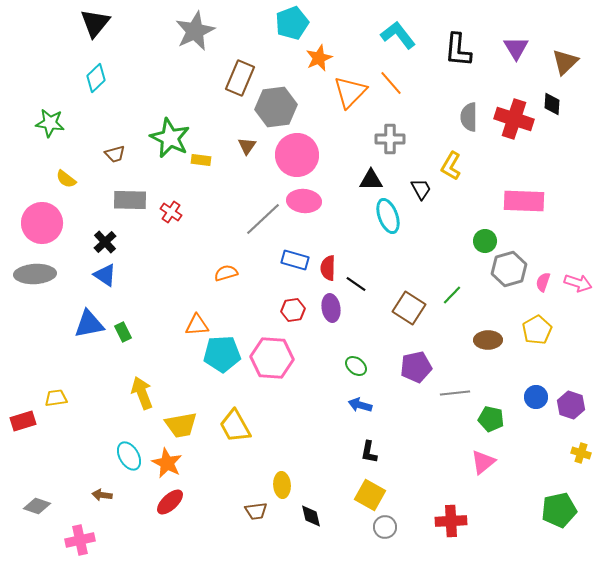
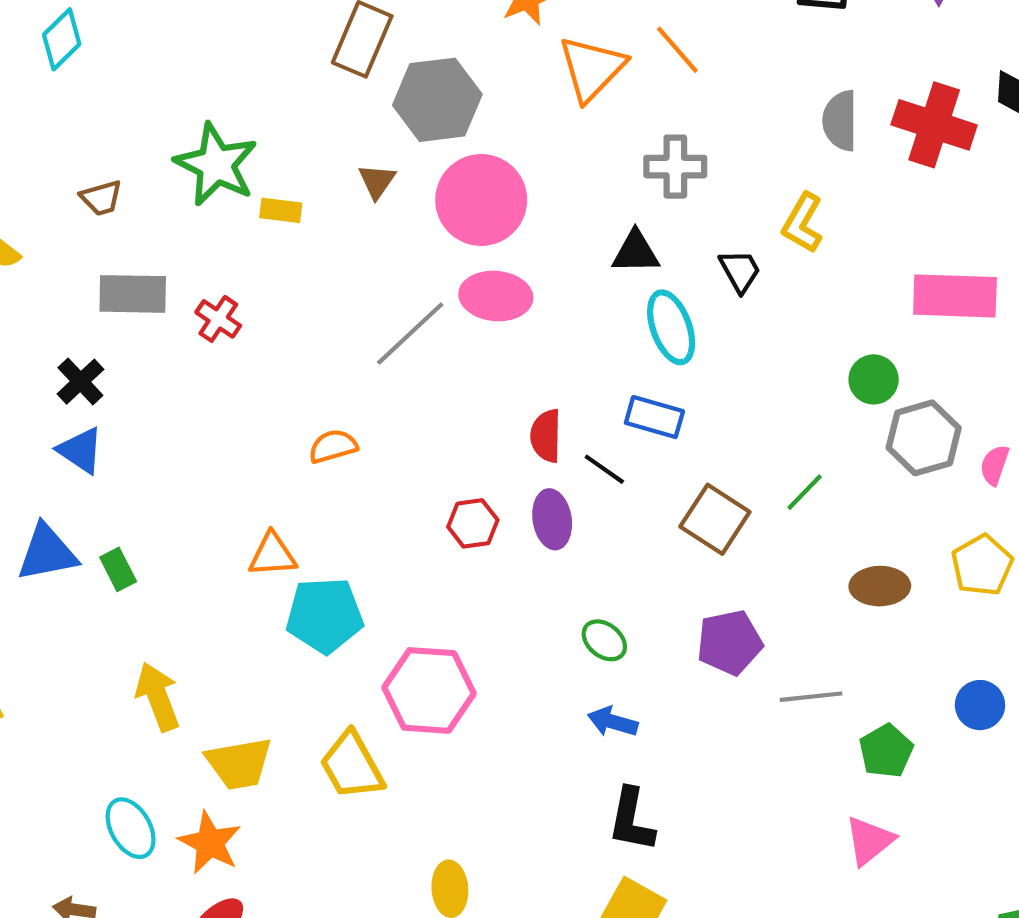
blue rectangle: (295, 260) -> (654, 417), moved
pink hexagon: (272, 358) -> (429, 690), moved
green pentagon: (491, 419) -> (886, 751), turned 30
black L-shape: (369, 452) -> (631, 820), size x1.4

